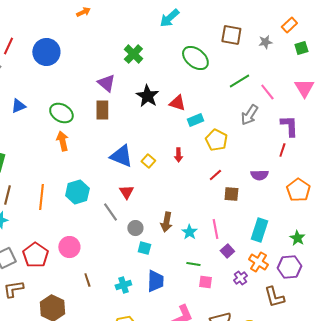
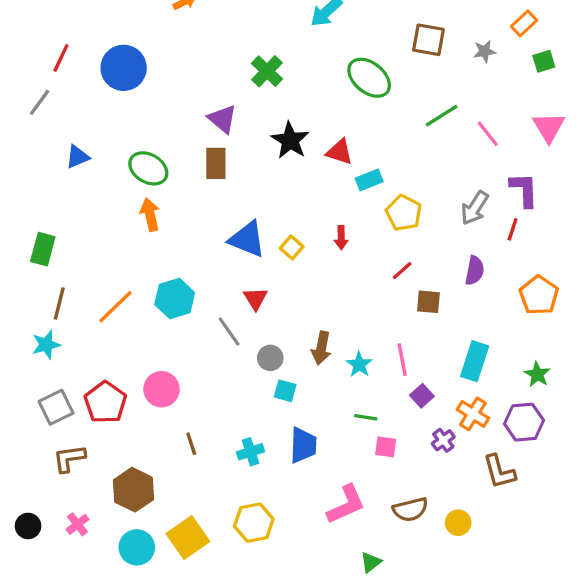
gray arrow: (249, 115) -> (475, 208), moved
purple semicircle: (259, 175) -> (475, 271), turned -78
orange line: (41, 197) -> (115, 307), turned 40

